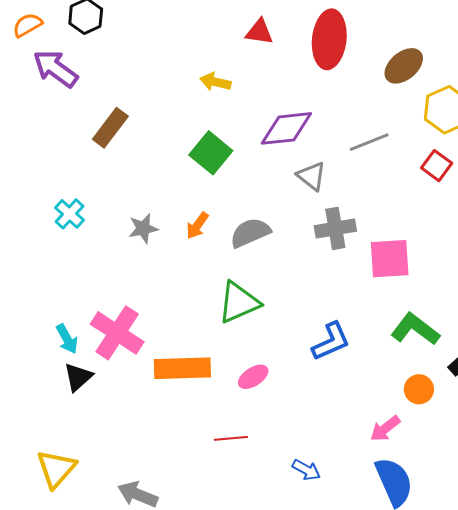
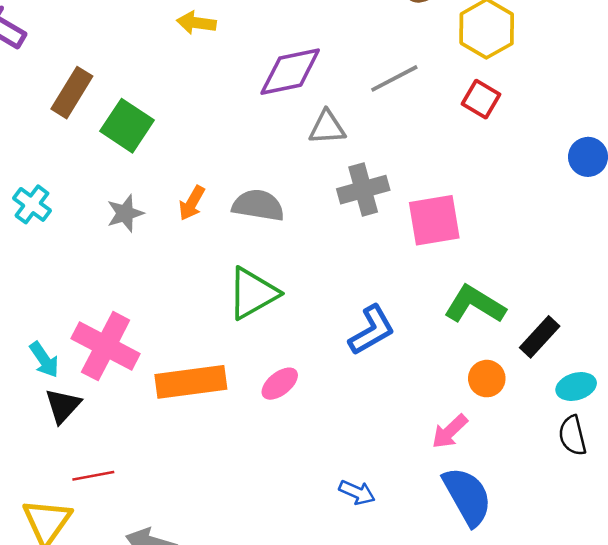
green square: (211, 153) -> (127, 126), moved
gray triangle: (311, 176) -> (327, 127), turned -36
gray semicircle: (250, 233) -> (258, 205), turned 39
red line: (231, 438) -> (93, 476), moved

